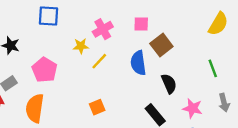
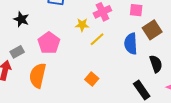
orange square: (97, 107) -> (92, 79), turned -32

